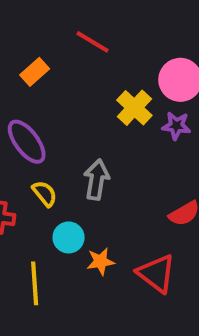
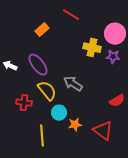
yellow cross: (134, 108) -> (92, 48), turned -30
gray arrow: (96, 180) -> (73, 84), turned -66
yellow semicircle: (45, 194) -> (47, 91), size x1.5

